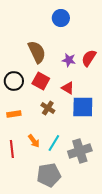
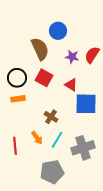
blue circle: (61, 18) -> (58, 31), moved
brown cross: (48, 108) -> (51, 117), moved
orange rectangle: (14, 114) -> (18, 99), moved

